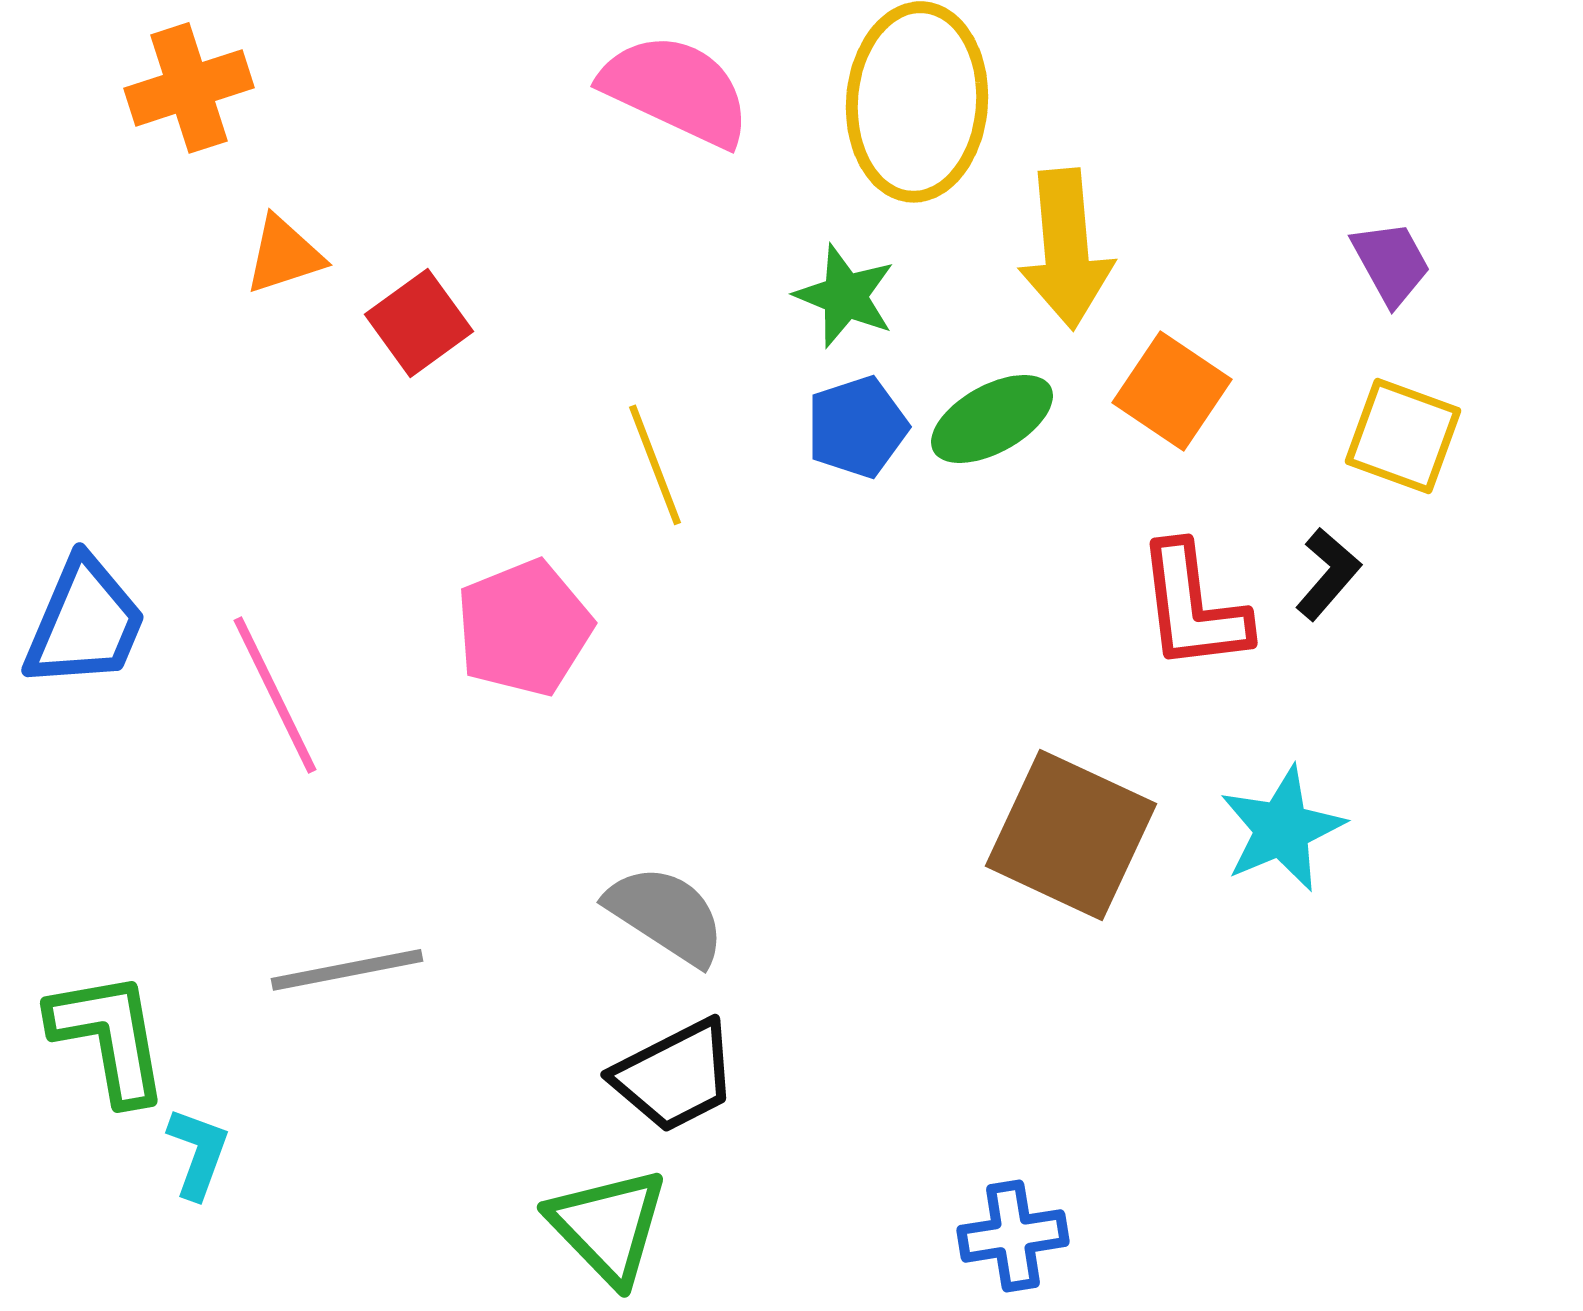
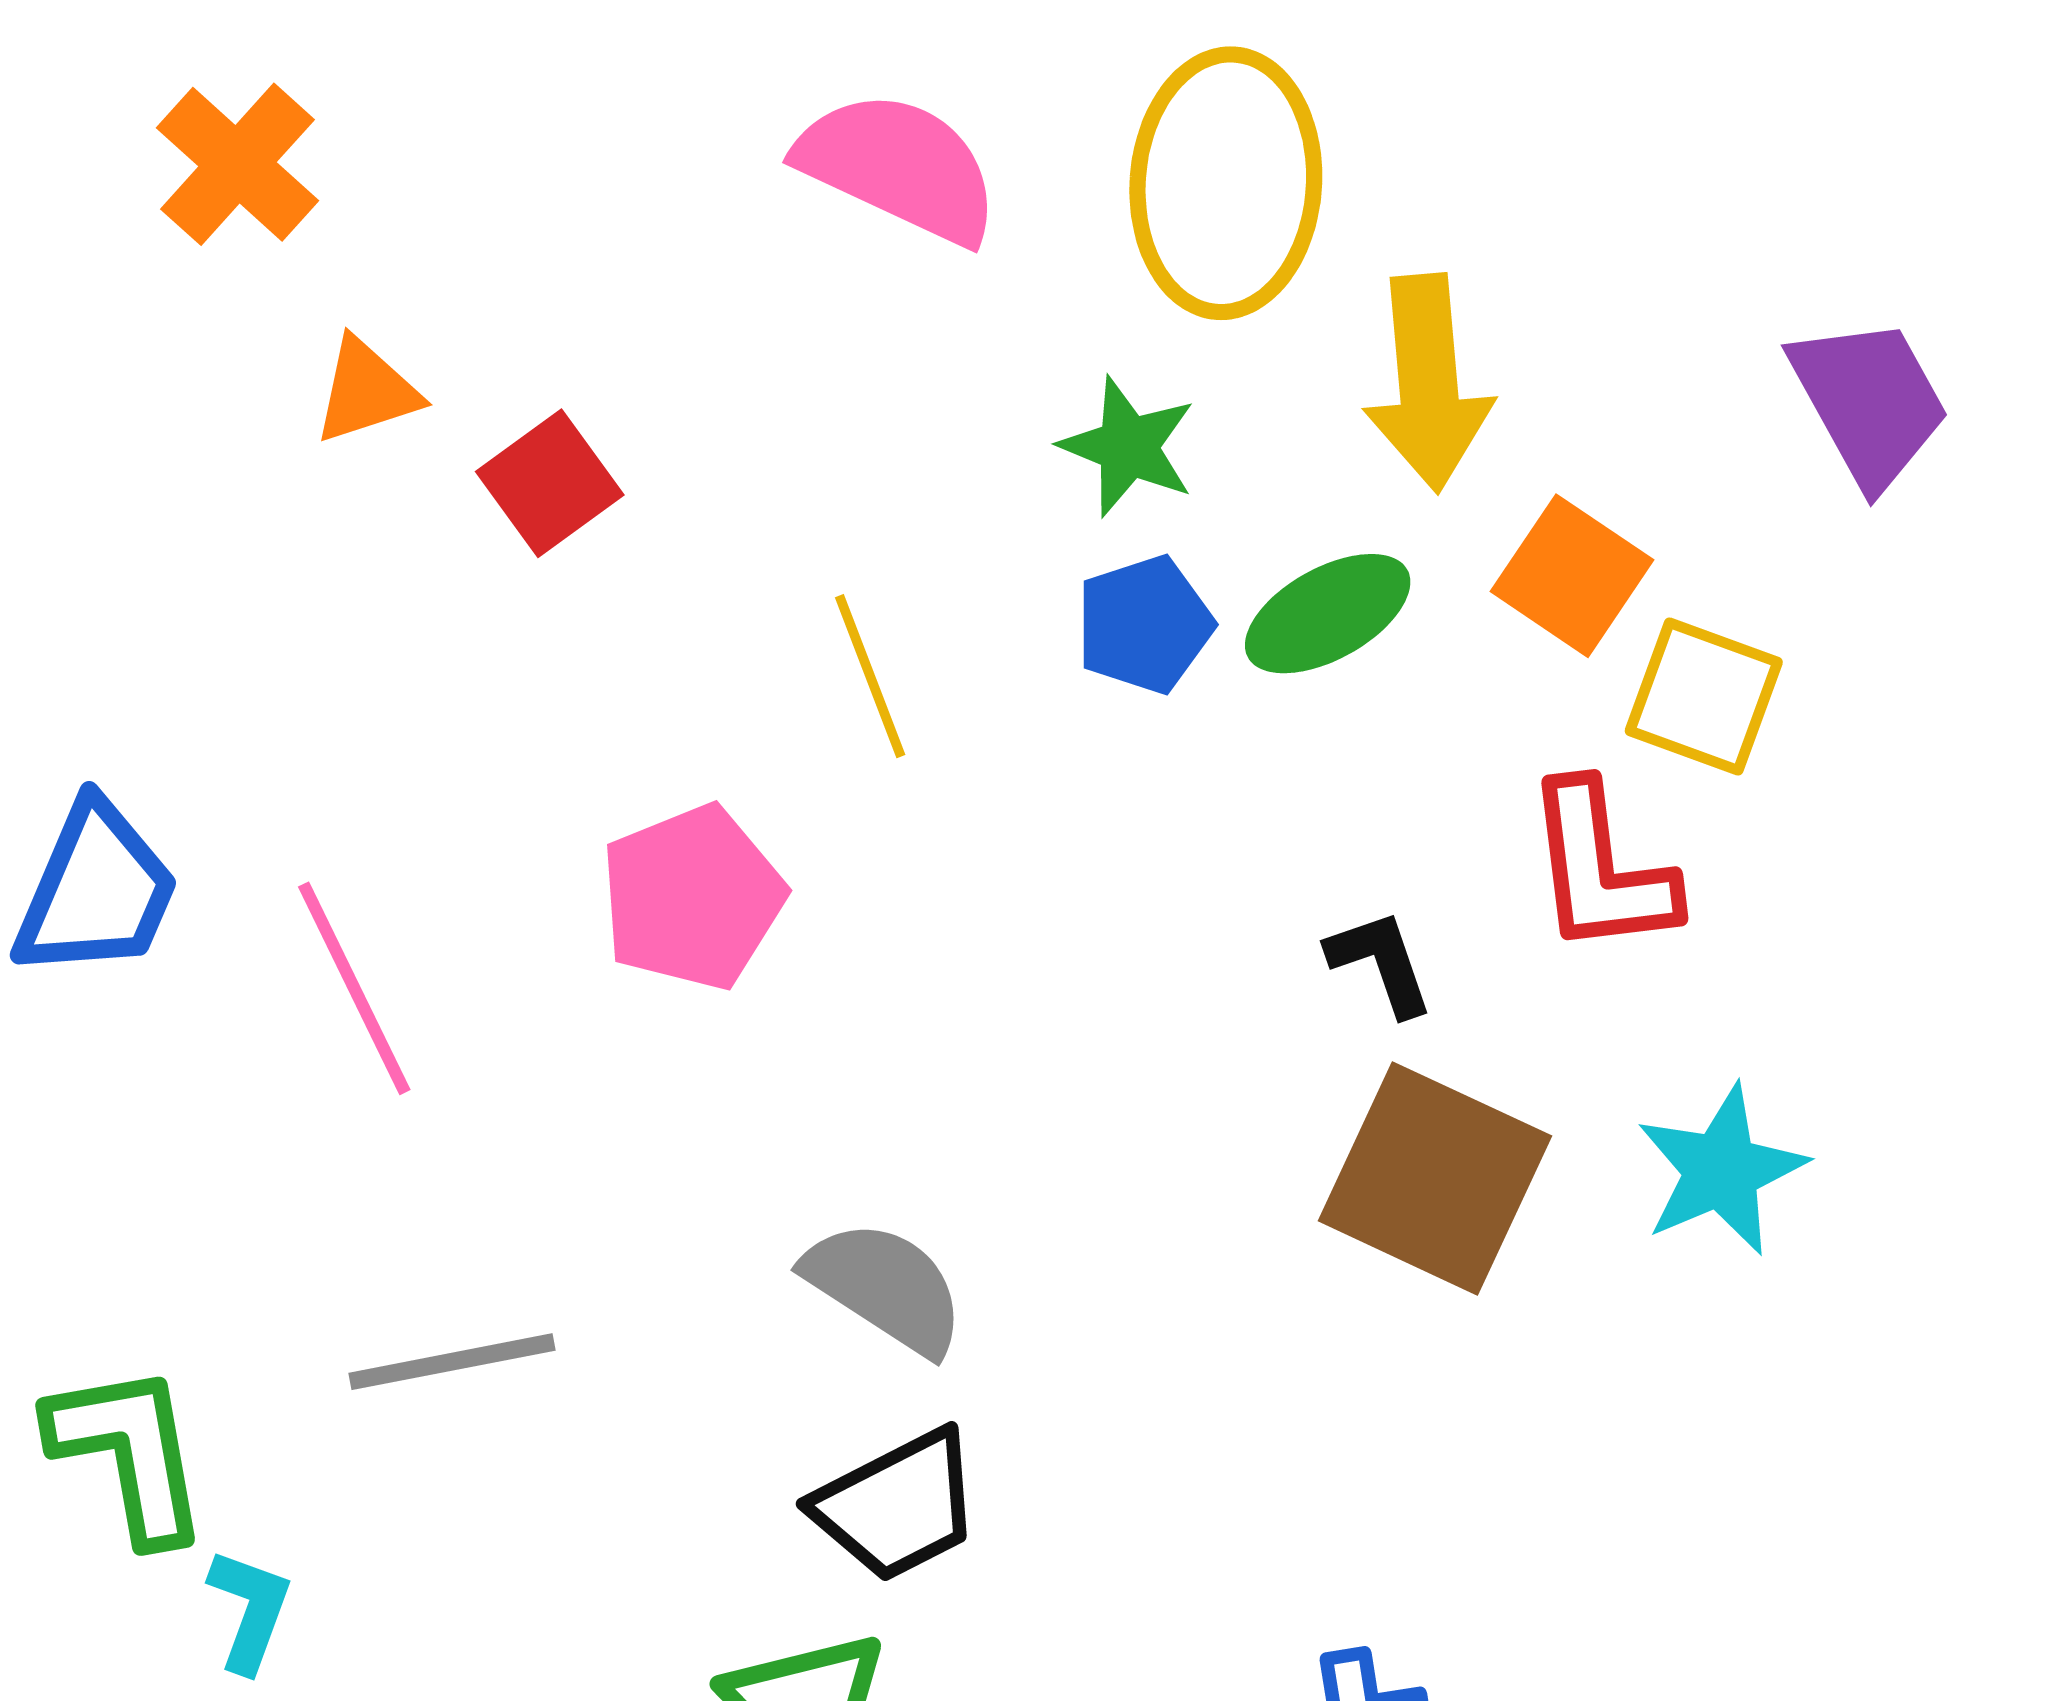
orange cross: (189, 88) -> (237, 164), turned -30
purple trapezoid: (1391, 263) -> (1869, 402), size x1.5
yellow square: (1403, 436) -> (1704, 696), moved
black L-shape: (1328, 574) -> (1381, 963), moved, turned -60

